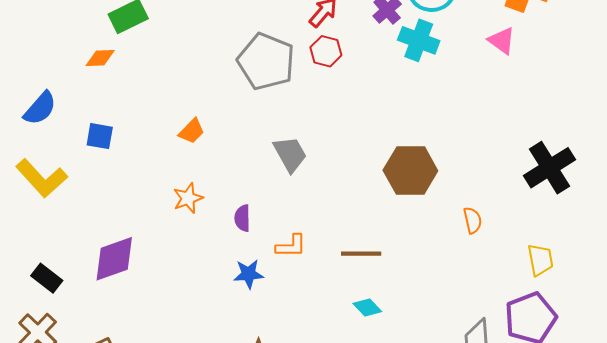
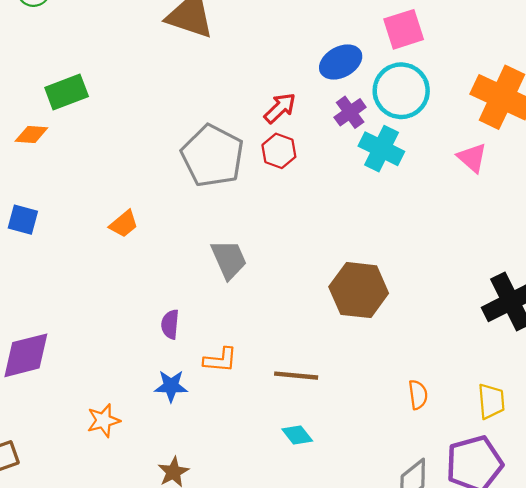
orange star: (188, 198) -> (103, 421), moved
orange semicircle: (473, 220) -> (418, 395), moved

